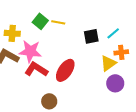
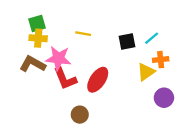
green square: (40, 21) -> (37, 24), moved, turned 35
yellow line: (58, 22) -> (83, 34), moved
red L-shape: (36, 69) -> (65, 79), turned -145
purple circle: (115, 83) -> (164, 98), moved

